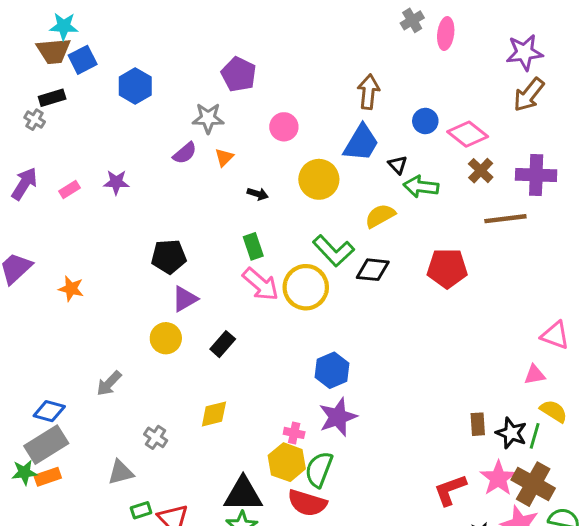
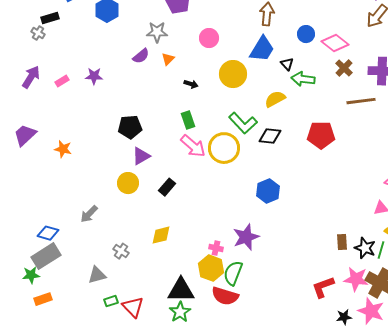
blue hexagon: (332, 370) -> (268, 191), moved
orange rectangle: (48, 477) -> (43, 299), moved
pink star: (498, 478) -> (356, 279), turned -30

